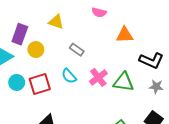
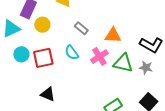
orange triangle: (125, 35) -> (113, 35), moved
gray star: (156, 87) -> (146, 68), moved

